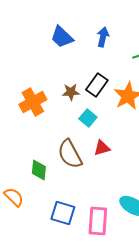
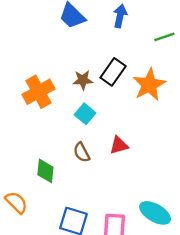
cyan square: (88, 118) -> (85, 114), moved
brown semicircle: (70, 154) -> (82, 152), size x0.6

